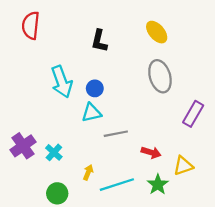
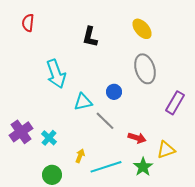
red semicircle: (31, 25) -> (28, 23), size x0.7
blue circle: (95, 88) -> (114, 92), moved
gray line: (116, 134) -> (105, 121), turned 55

